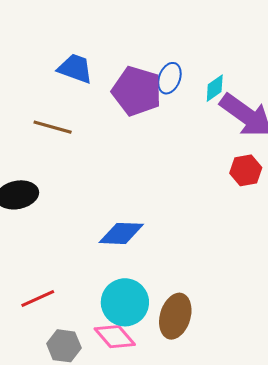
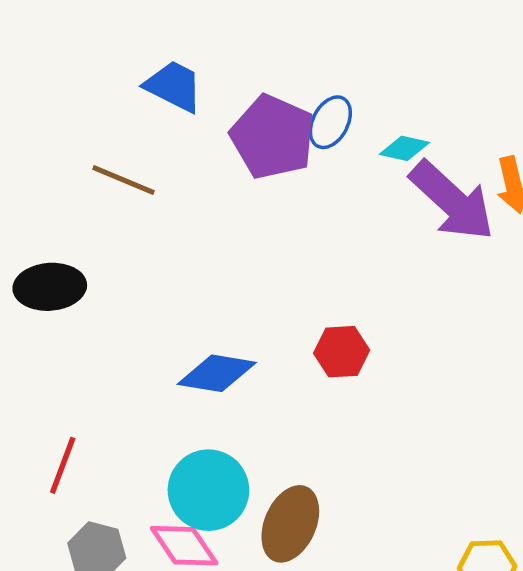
cyan diamond: (215, 88) -> (404, 148), turned 40
red hexagon: (246, 170) -> (342, 352), moved
red line: (38, 298) -> (63, 465), turned -52

